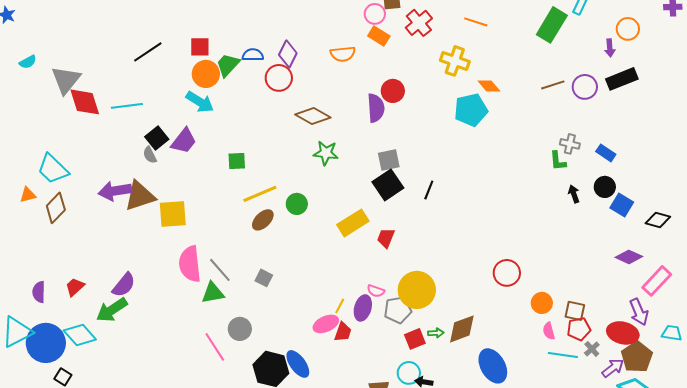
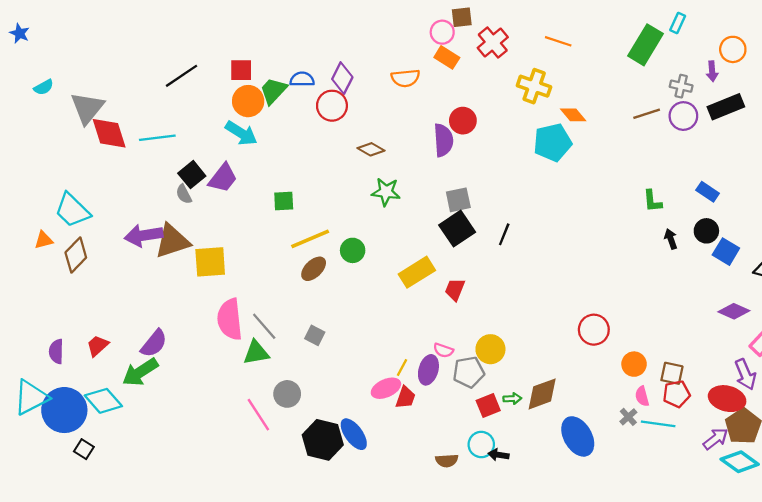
brown diamond: (313, 116) -> (371, 149), size x0.7
gray cross: (570, 144) -> (681, 86), moved
yellow circle: (417, 290) -> (490, 349), size x0.7
gray cross: (592, 349) -> (628, 417), moved

